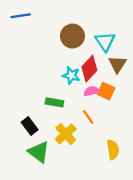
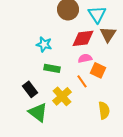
red diamond: (89, 69) -> (83, 38), turned 40
cyan star: (71, 75) -> (44, 44), moved
orange square: (106, 91) -> (98, 70), moved

